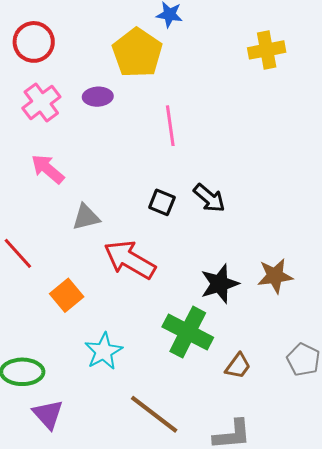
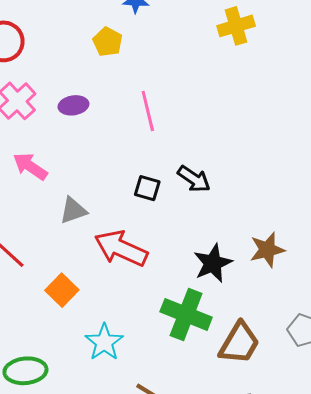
yellow pentagon: (137, 53) -> (108, 42), size x0.6
purple ellipse: (98, 97) -> (73, 105), moved
brown trapezoid: (238, 366) -> (239, 343), size x1.6

